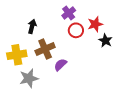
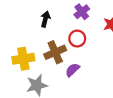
black arrow: (32, 26) -> (45, 19), moved
red circle: (76, 30) -> (77, 39), moved

